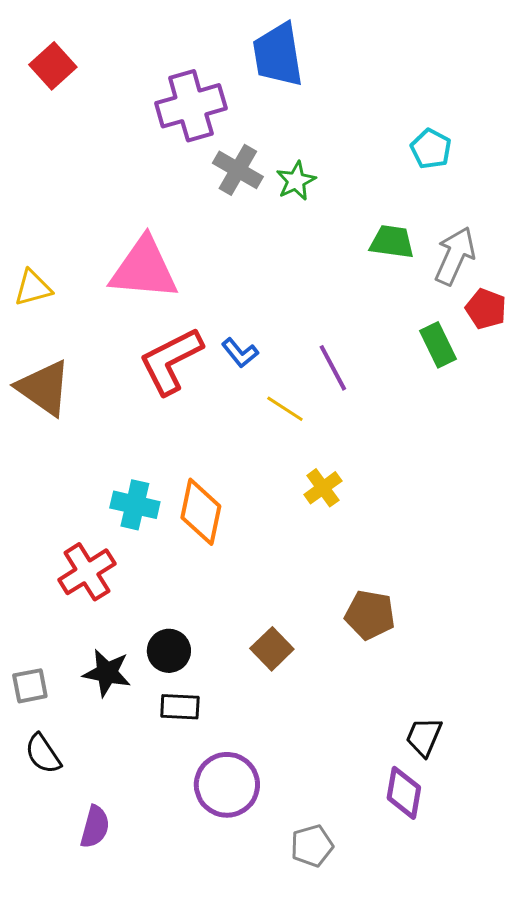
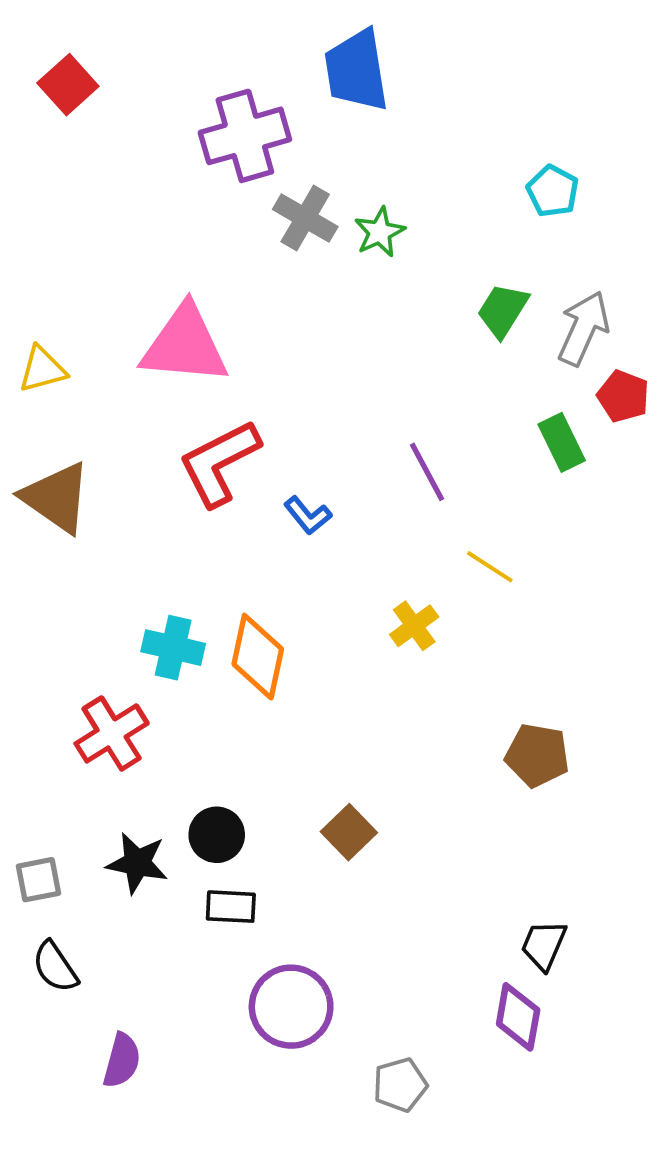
green trapezoid: (392, 242) -> (503, 310), turned -66
blue L-shape: (240, 353) -> (308, 515), moved
yellow line: (285, 409) -> (490, 567), moved
brown pentagon: (370, 615) -> (537, 755), moved

